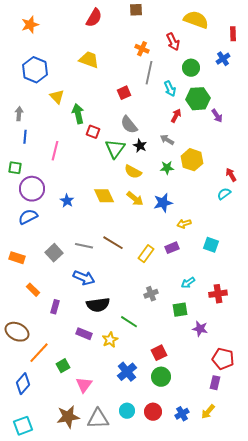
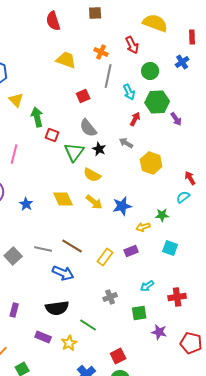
red semicircle: (94, 18) -> (53, 21), turned 132
yellow trapezoid: (89, 60) -> (66, 60), moved
green star: (167, 168) -> (162, 215), moved
blue arrow: (84, 278) -> (63, 273), moved
red pentagon: (223, 359) -> (191, 343), moved

